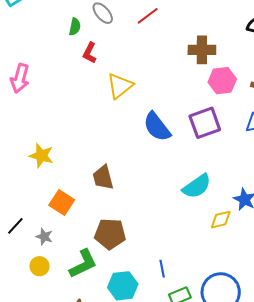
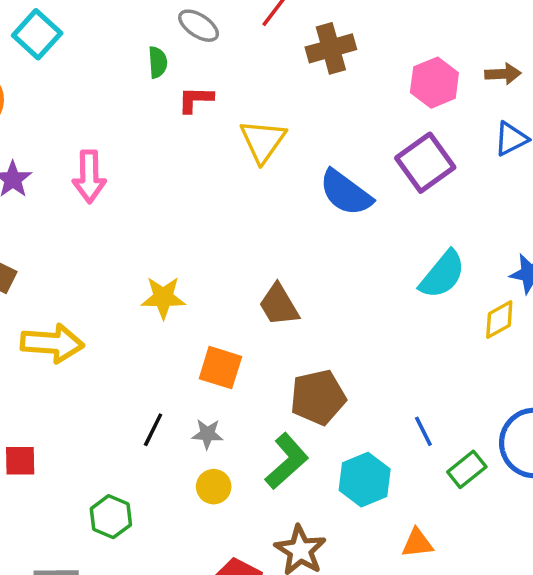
brown cross: (202, 50) -> (331, 48), moved
red L-shape: (90, 53) -> (196, 99), turned 80

